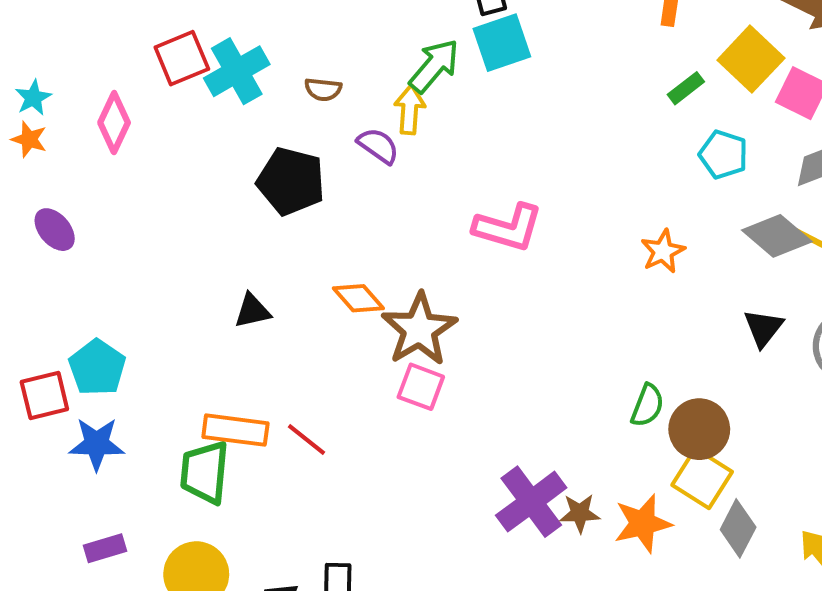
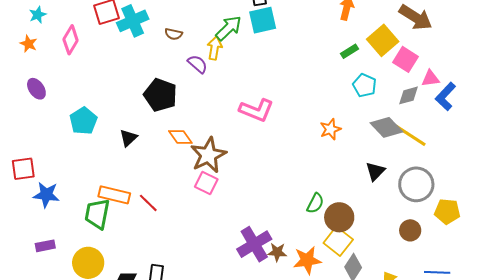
cyan star: (33, 98) -> (38, 15), moved
black pentagon: (291, 181) -> (160, 95), moved
black triangle: (252, 311) -> (128, 138), turned -36
cyan pentagon: (97, 368) -> (83, 121), moved

